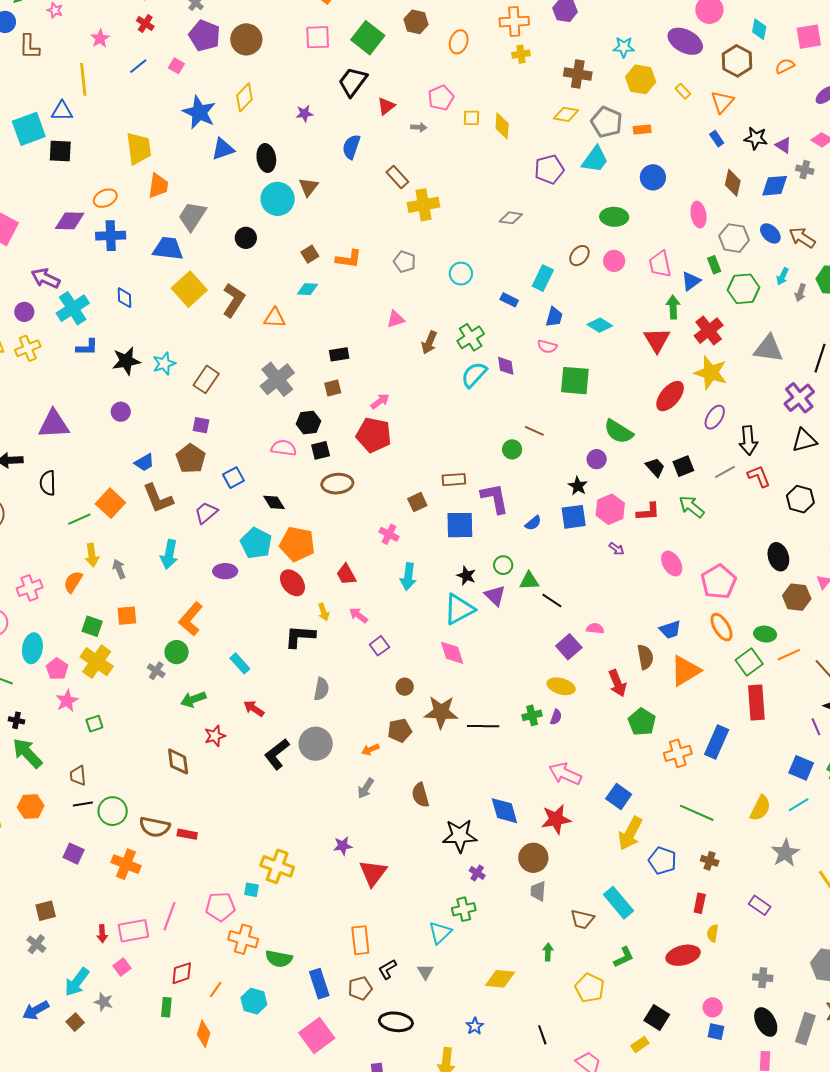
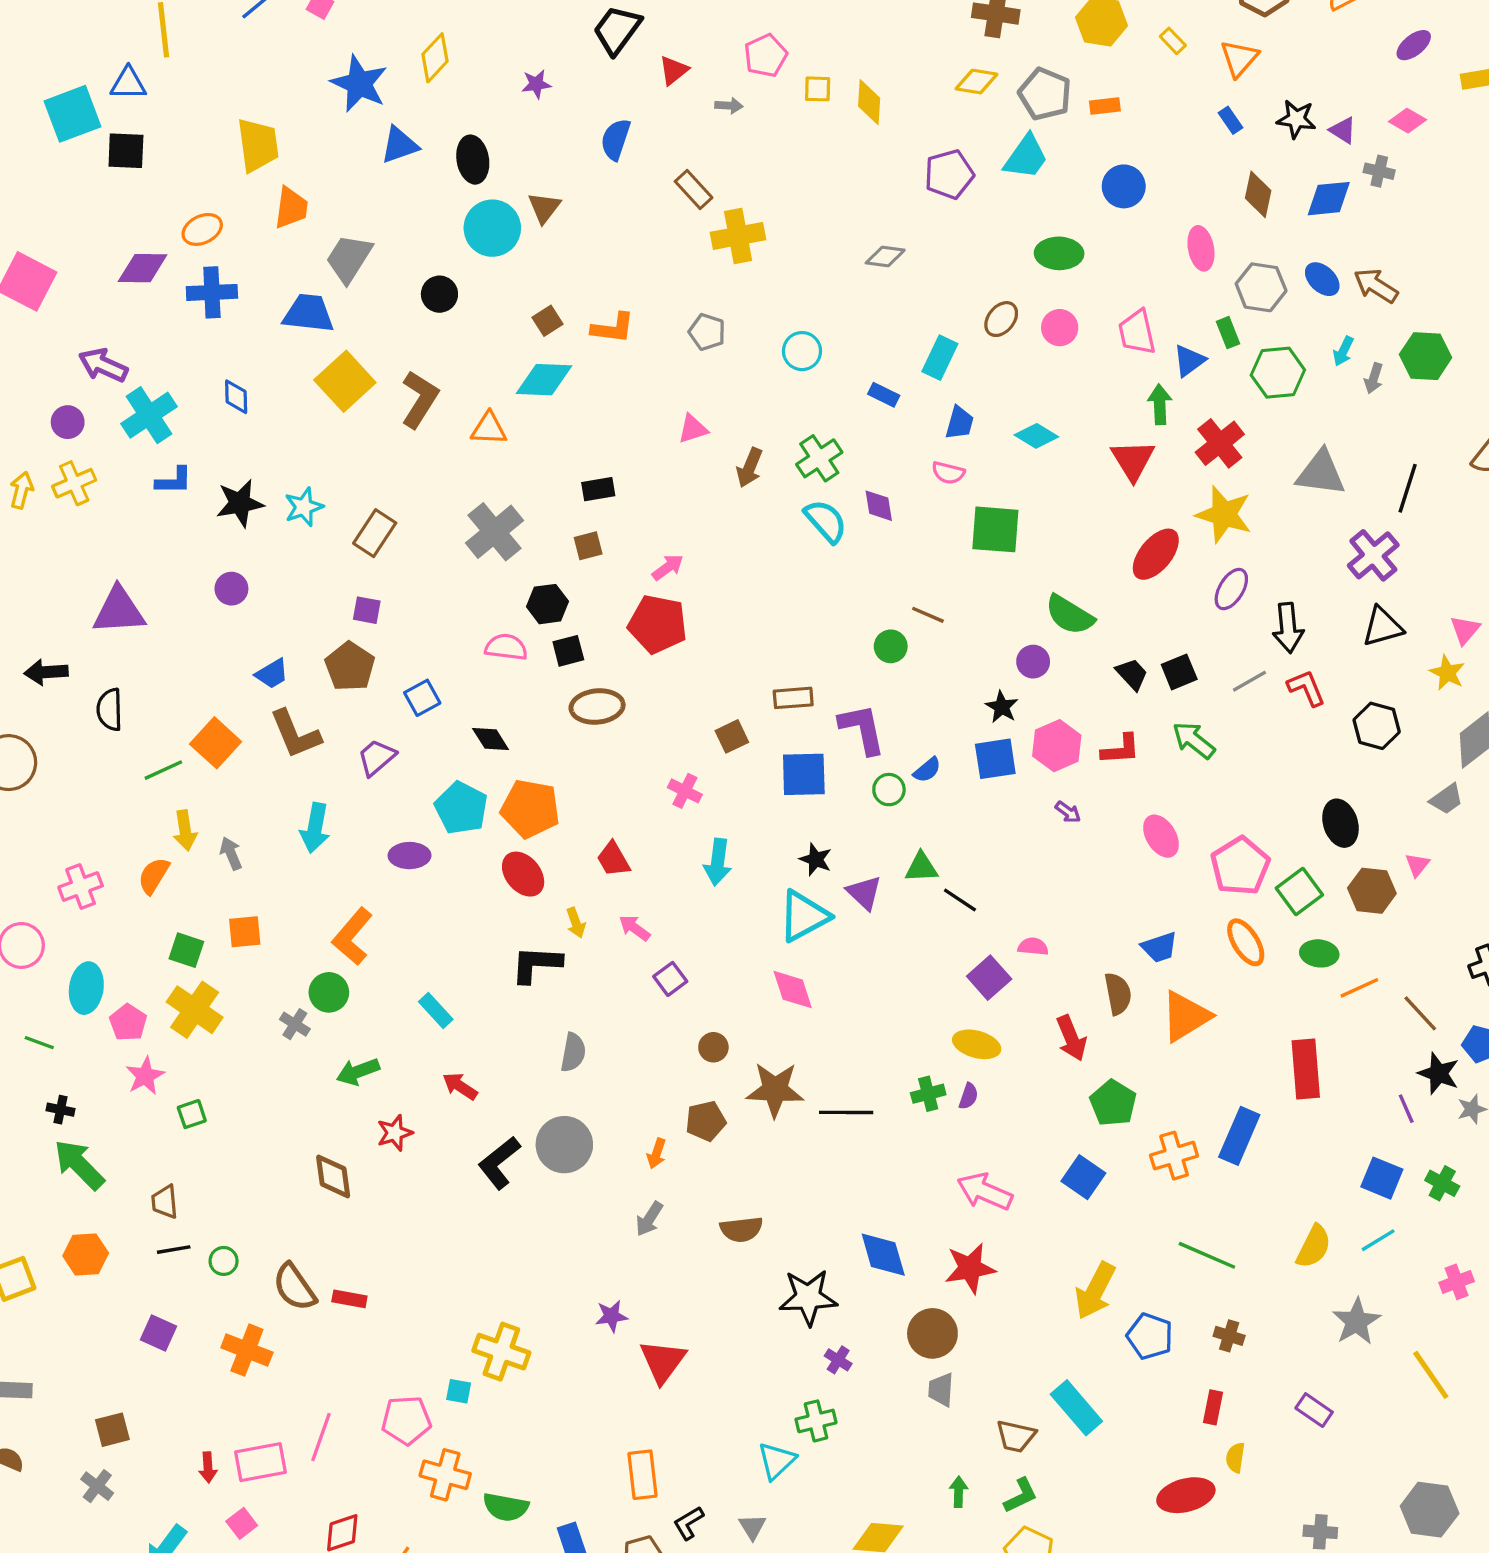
cyan diamond: (308, 289) -> (544, 380), size x1.6
cyan semicircle: (474, 375) -> (826, 521), turned 96
green circle: (503, 565) -> (889, 790), moved
green square: (749, 662) -> (1299, 892), moved
orange arrow: (370, 749) -> (657, 1153), turned -48
brown semicircle: (420, 795) -> (741, 1229), turned -80
blue square: (619, 796) -> (1083, 1177), moved
green circle: (113, 811) -> (224, 1261), size x0.6
brown semicircle: (155, 827) -> (294, 1287), turned 44
green L-shape: (624, 957) -> (1021, 1495), moved

